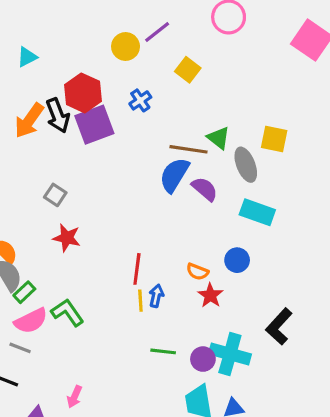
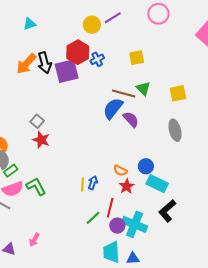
yellow square: (188, 70) -> (137, 58), moved, turned 35
red hexagon: (83, 93) -> (78, 52), moved
yellow square: (274, 139) -> (178, 93), turned -30
gray ellipse: (246, 165) -> (175, 130), moved
gray square: (55, 195) -> (37, 121), moved
cyan rectangle: (257, 212) -> (157, 184), moved
red line: (137, 269) -> (110, 208), moved
green line: (163, 351) -> (93, 218), turned -56

